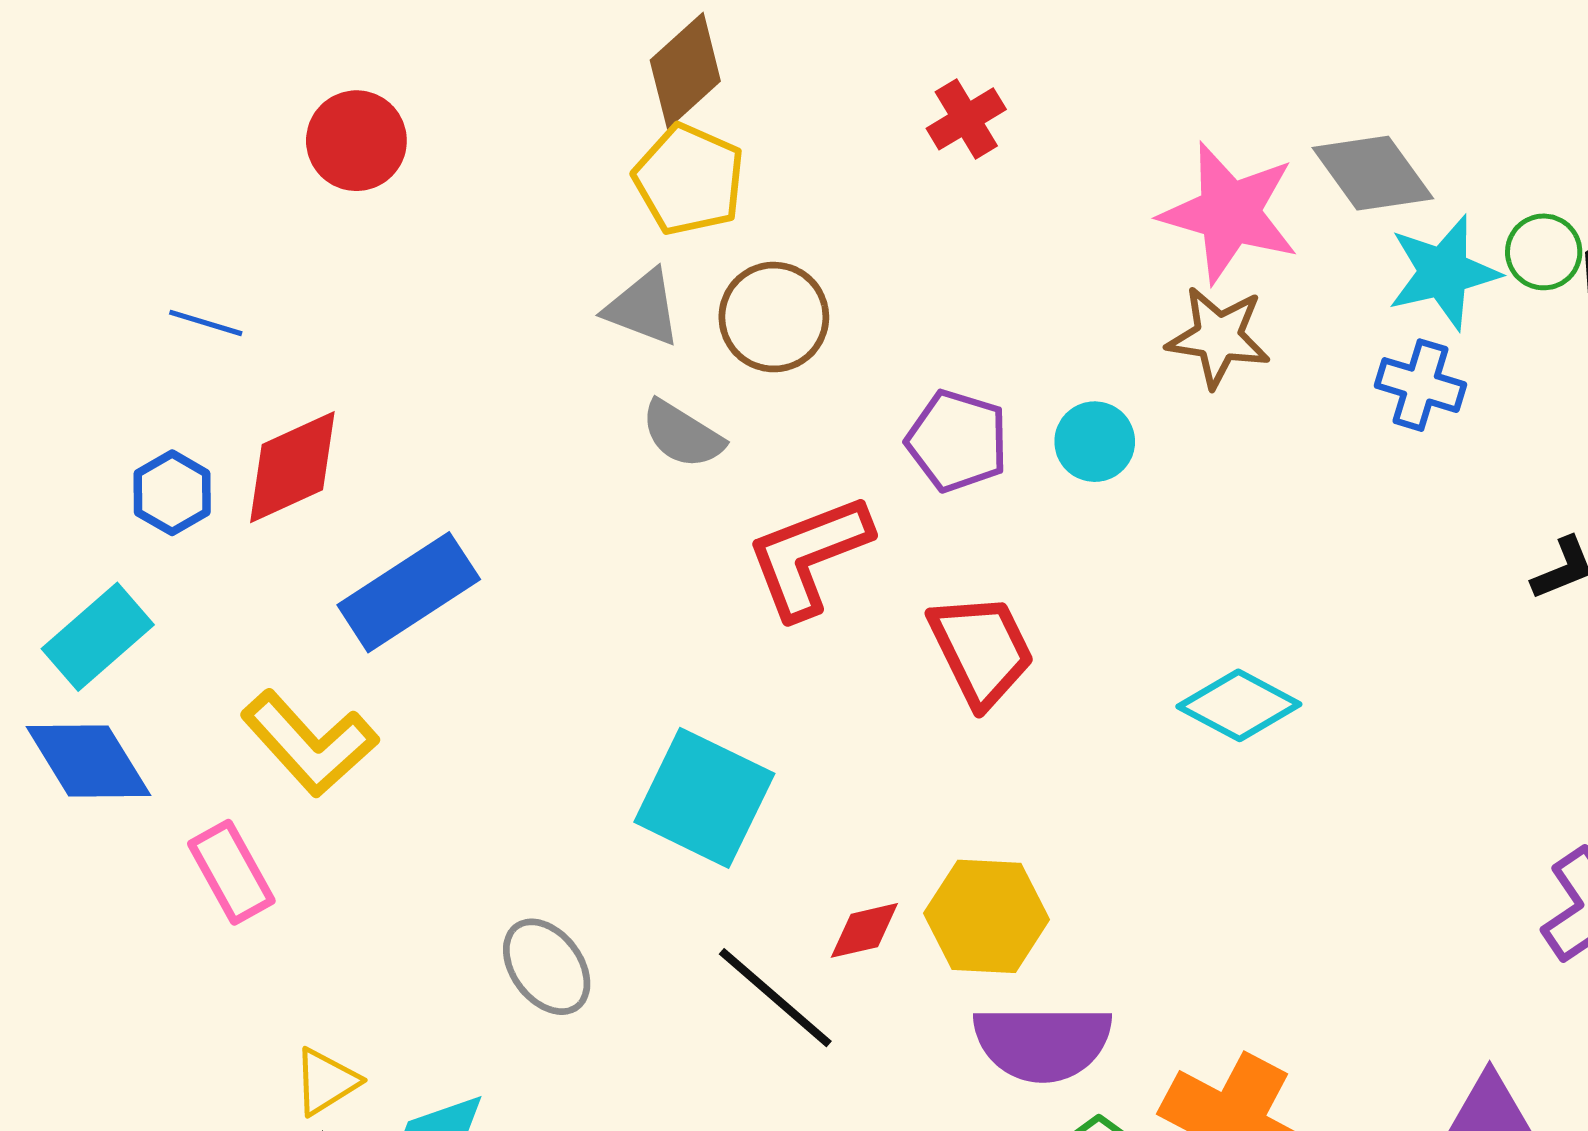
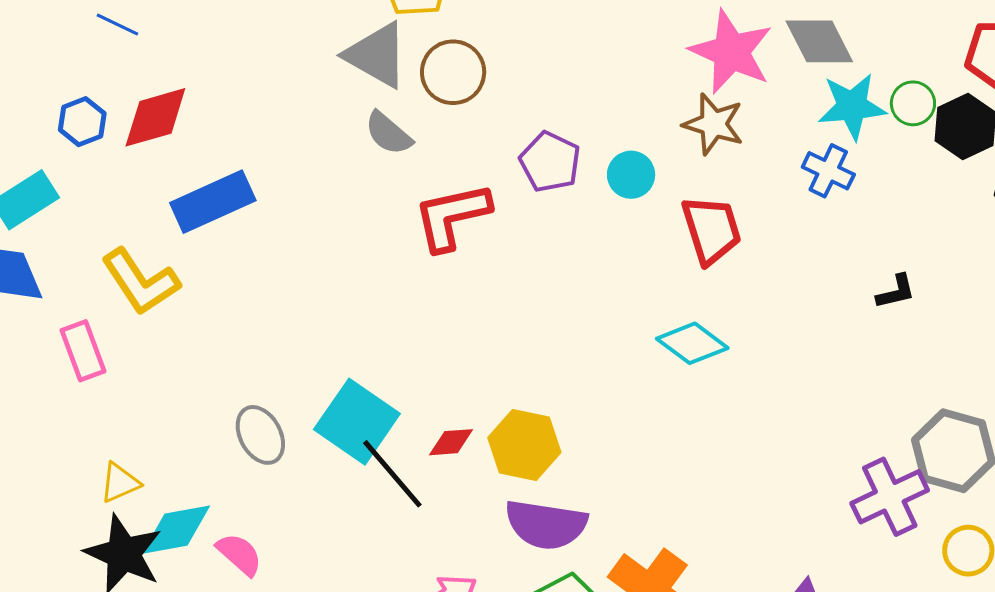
gray triangle: (643, 308) -> (377, 55), size x1.4
red trapezoid: (981, 650) -> (711, 230), moved
cyan square: (704, 798) -> (357, 422), moved

